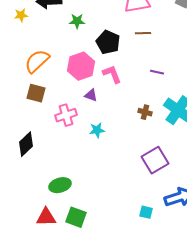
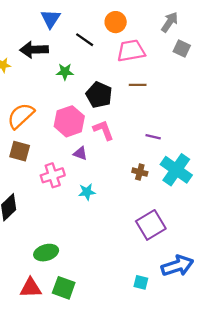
purple line: (157, 72) -> (153, 137), moved

